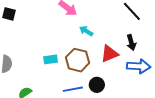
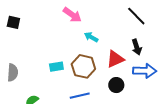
black circle: (97, 85) -> (116, 85), moved

